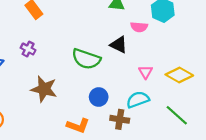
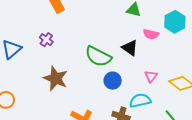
blue circle: (99, 97) -> (113, 81), moved

